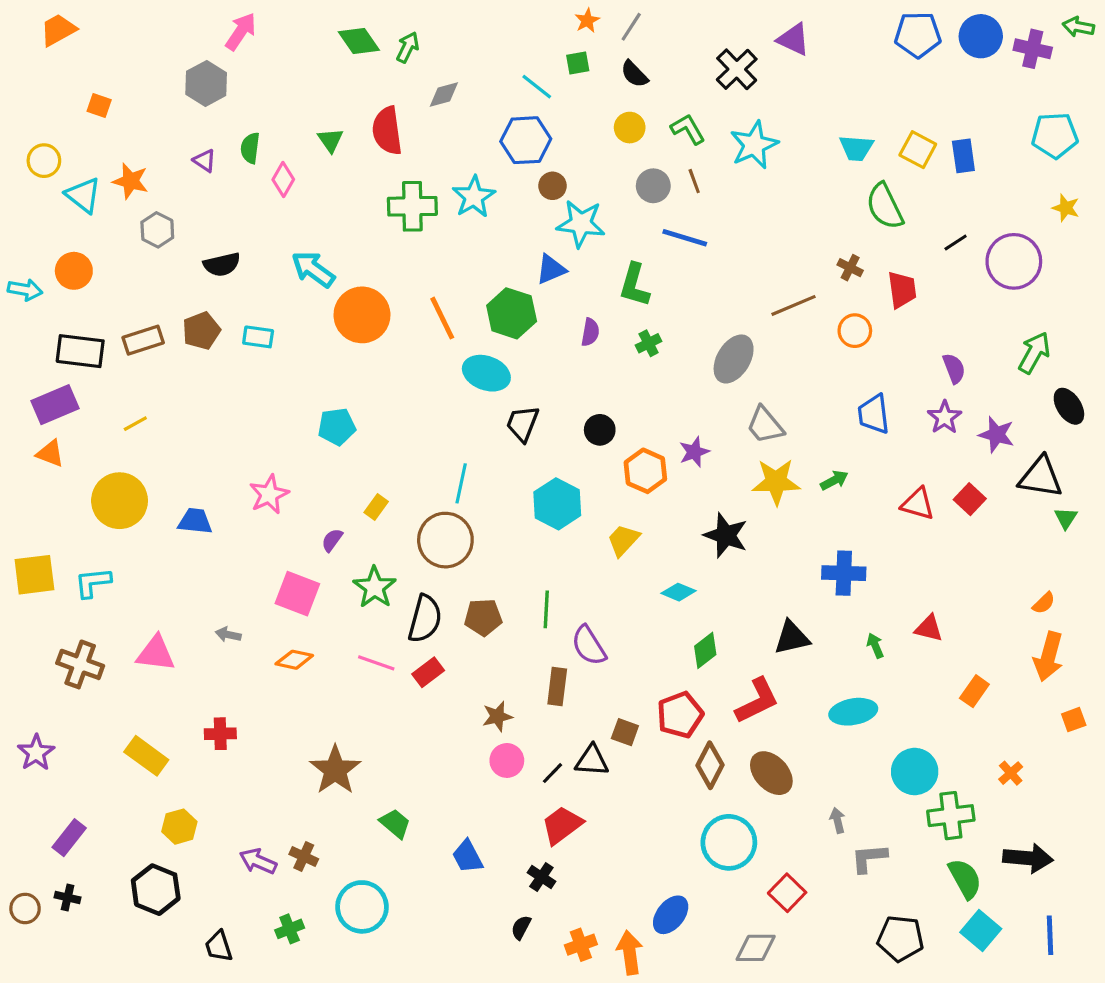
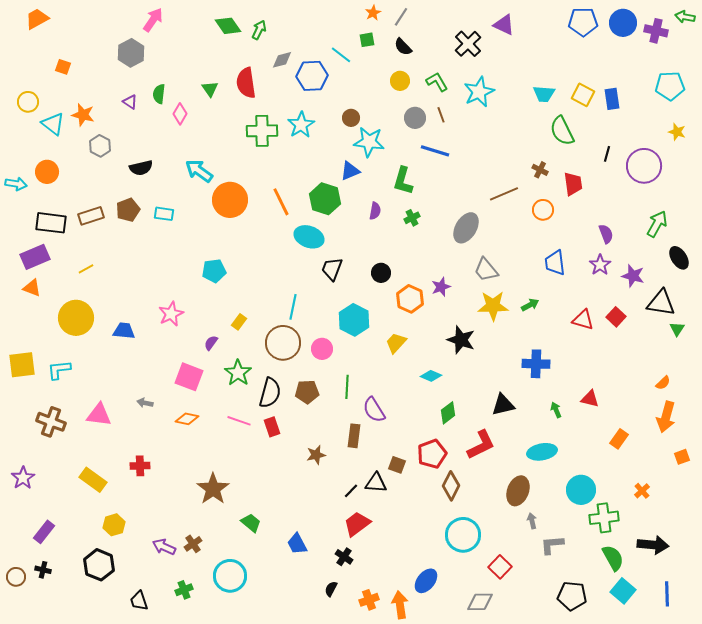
blue hexagon: (526, 140) -> (312, 76), moved
black line: (956, 242) -> (607, 154), turned -42
red rectangle: (428, 672) -> (272, 427), turned -72
pink circle: (507, 760) -> (322, 349), moved
brown ellipse: (771, 773) -> (518, 491), moved, turned 64
brown cross: (304, 857) -> (193, 544), turned 30

